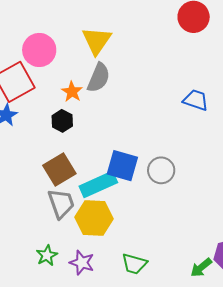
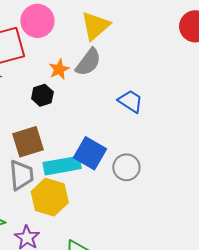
blue trapezoid: (196, 100) -> (130, 101), moved

